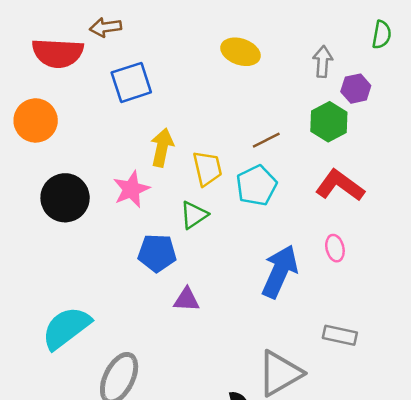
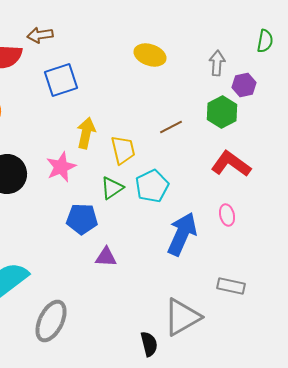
cyan pentagon: (256, 186) -> (152, 186), moved

